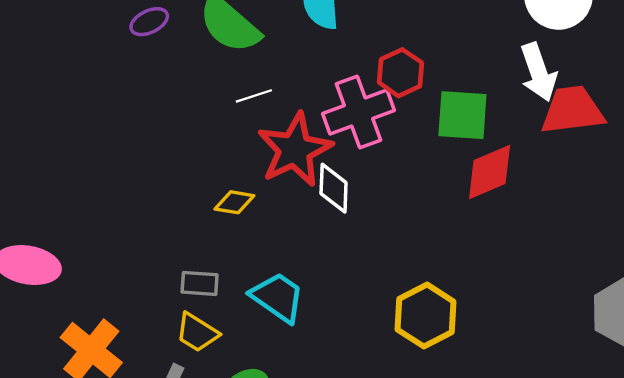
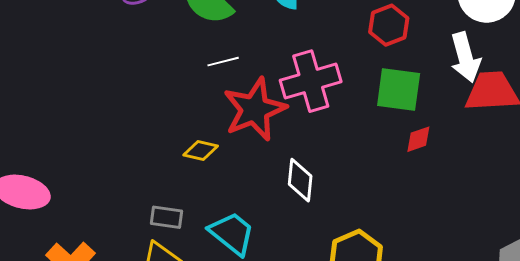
red hexagon: (400, 73) -> (389, 25), moved
red diamond: (490, 172) -> (418, 139), size x0.6
white diamond: (334, 188) -> (300, 180), moved

